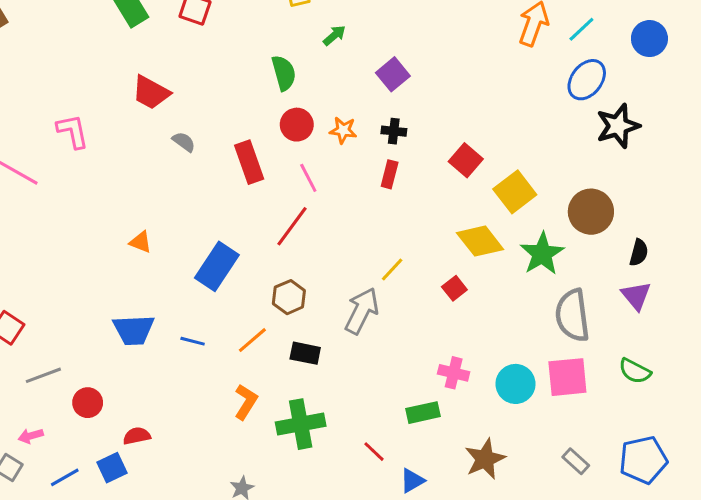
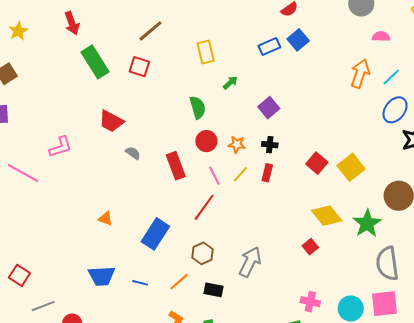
pink L-shape: (73, 131) -> (61, 147), turned 85
yellow square: (515, 192) -> (351, 167), moved
yellow line: (392, 269) -> (240, 174), moved

